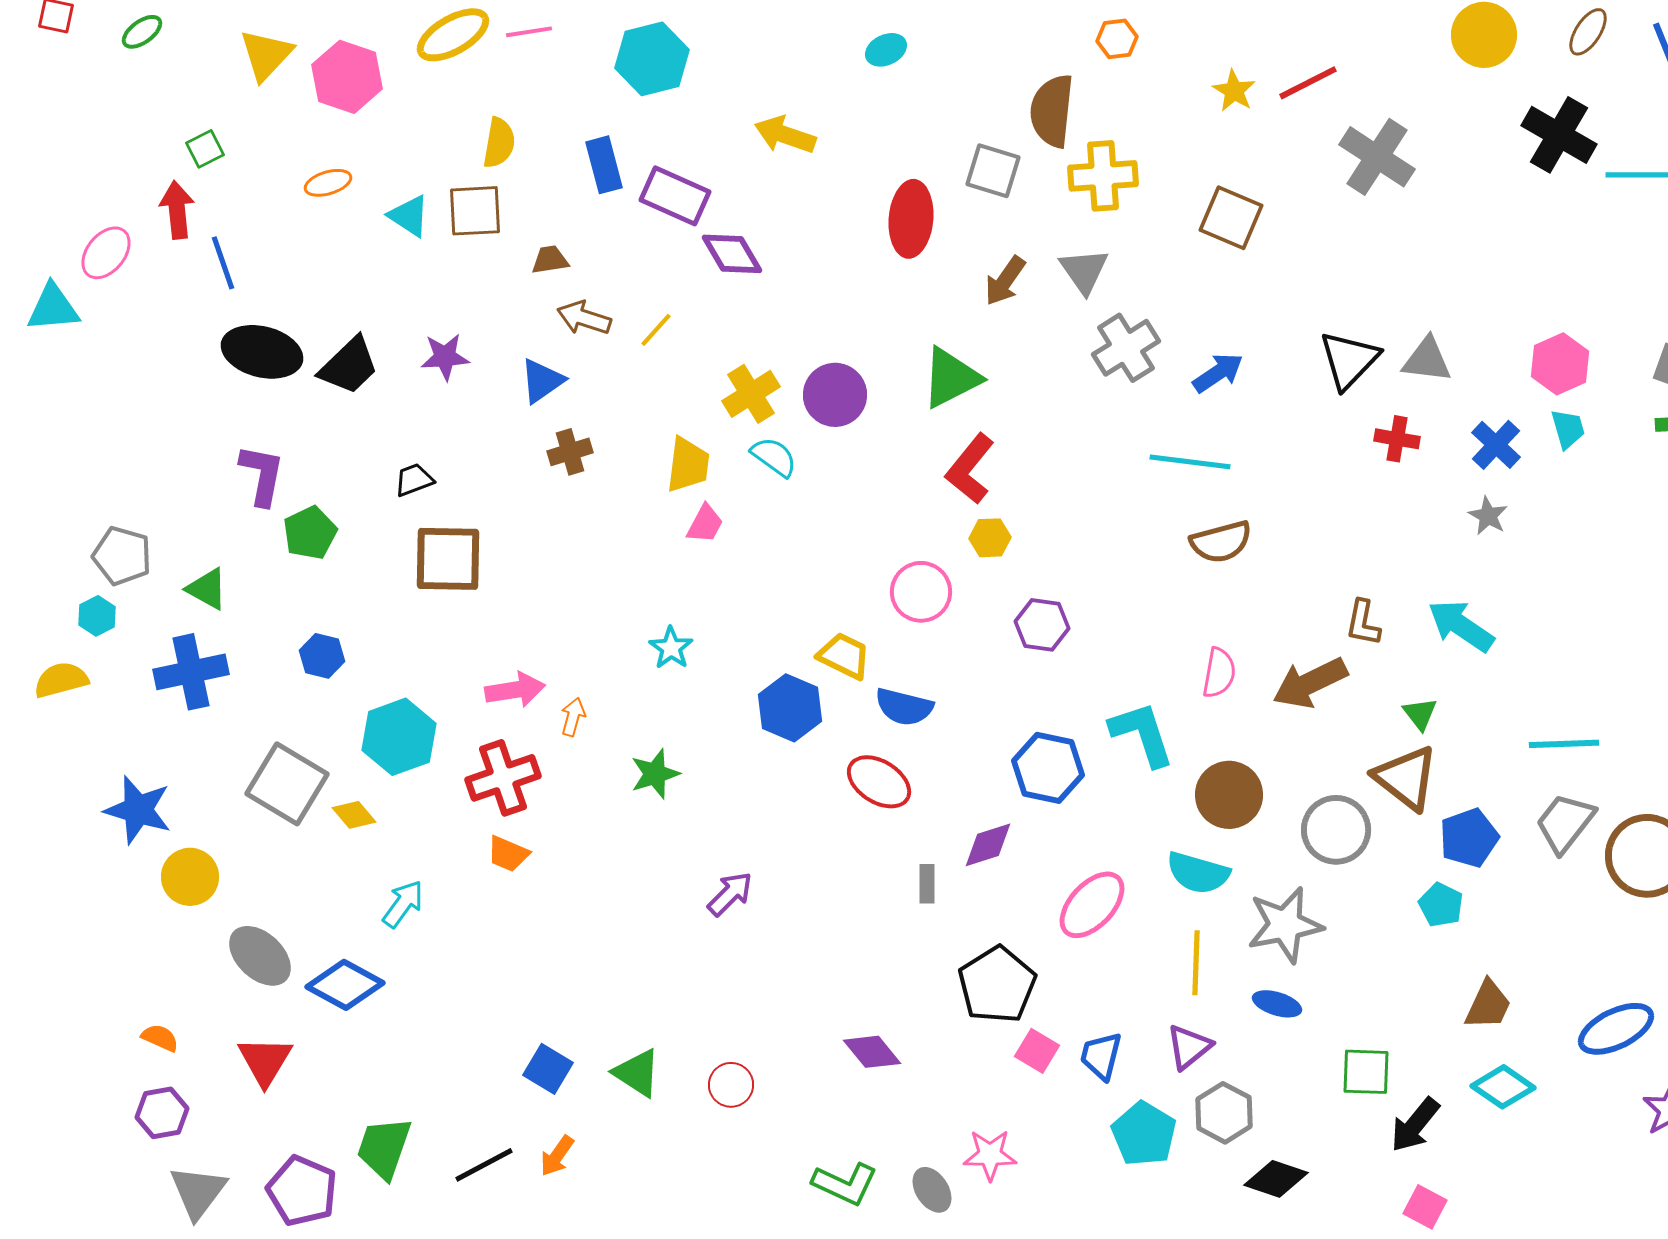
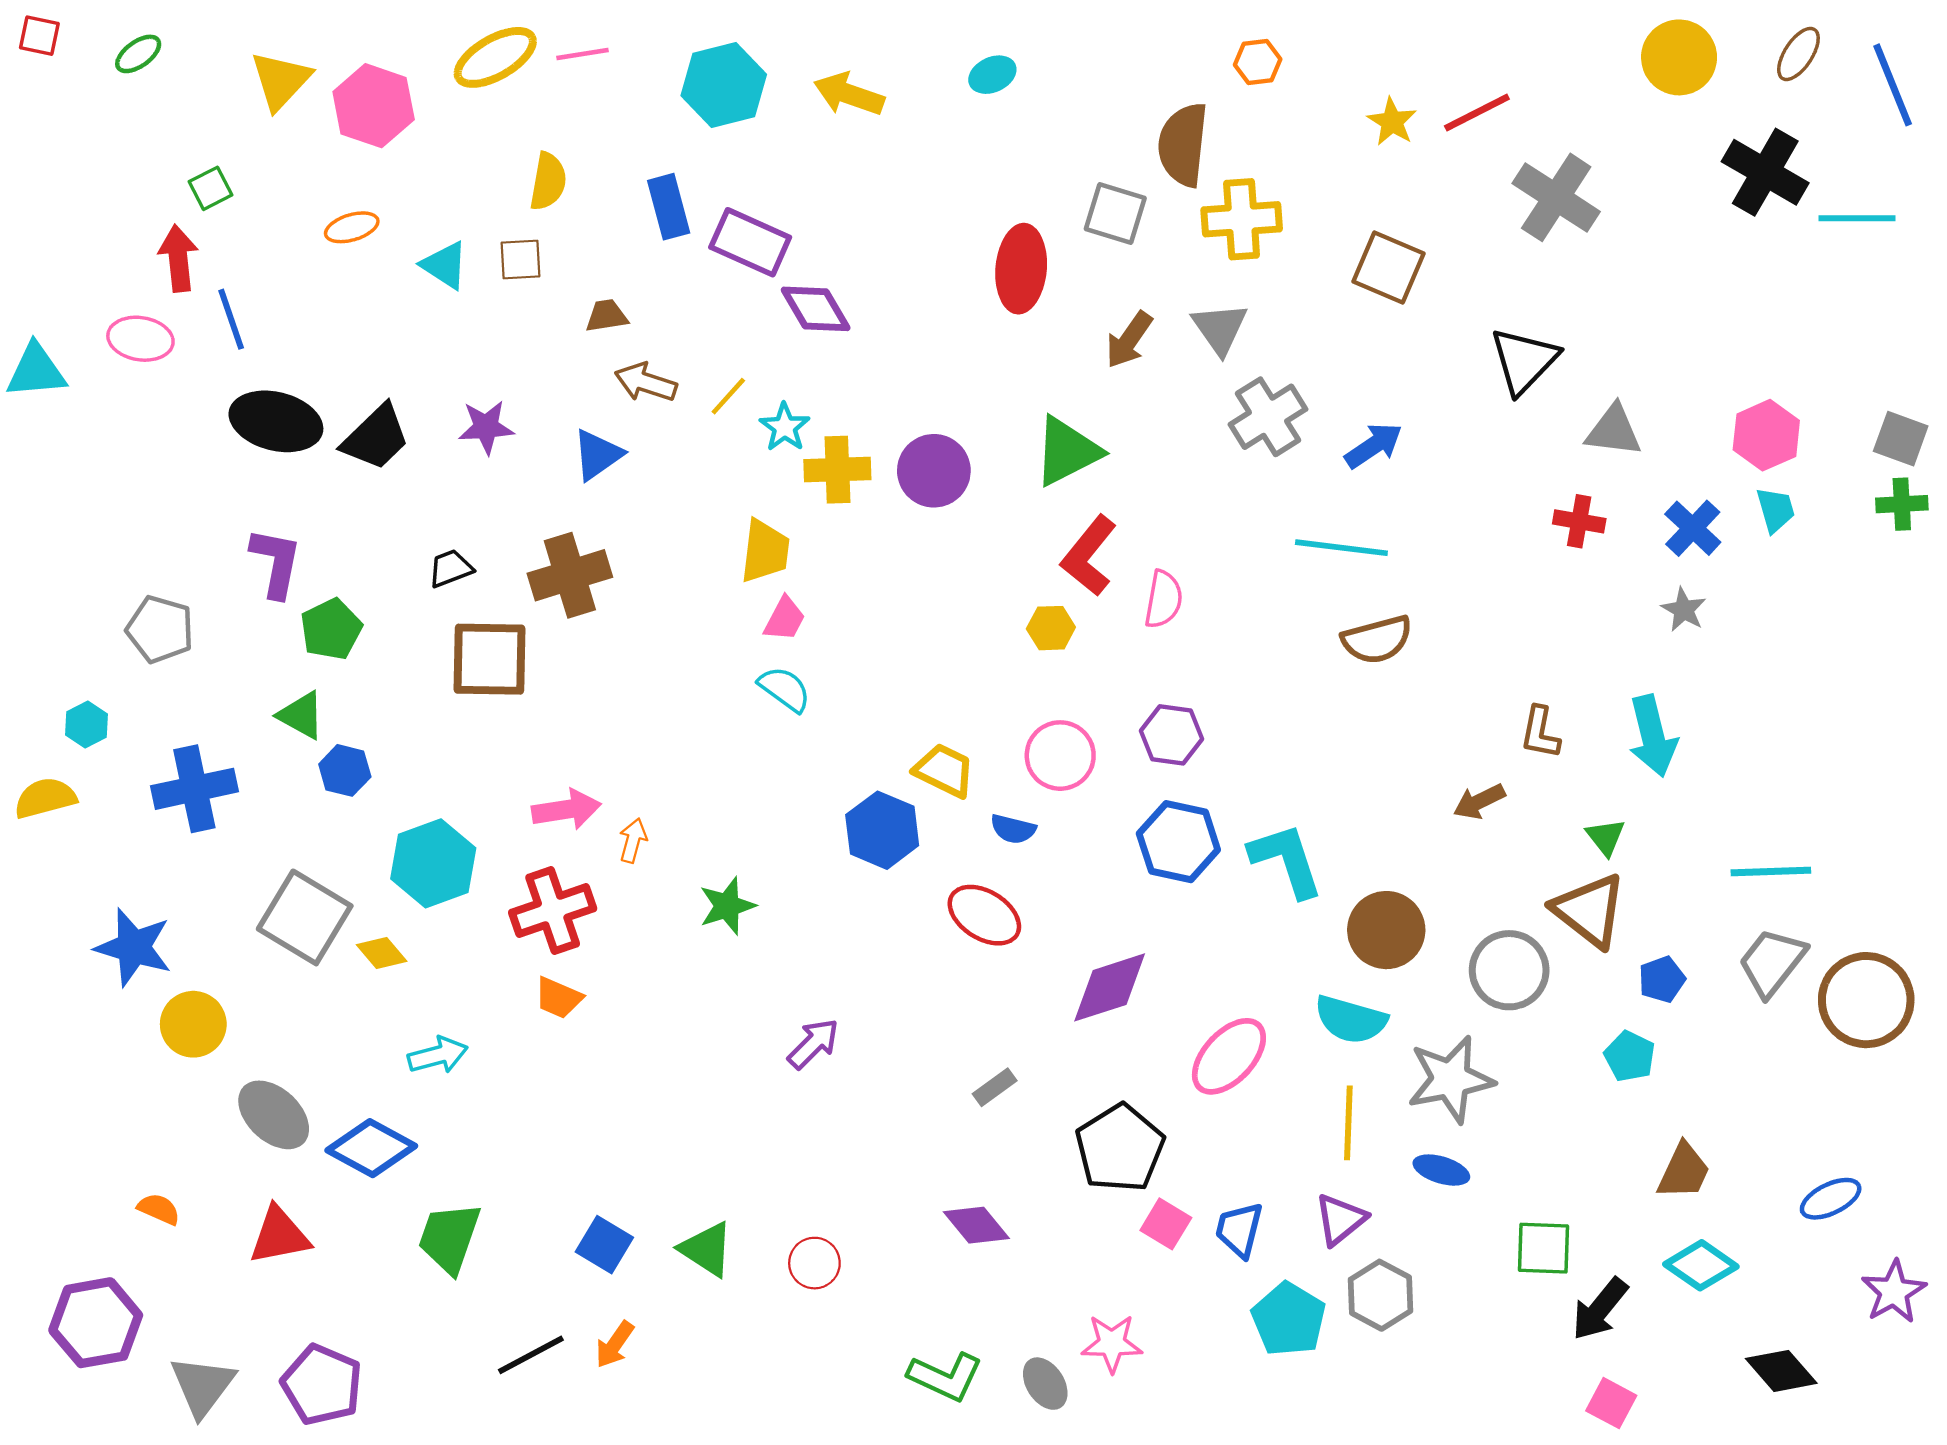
yellow arrow: (785, 135) -> (849, 94), moved
brown square: (475, 211) -> (521, 259), size x0.7
pink ellipse: (106, 253) -> (140, 339), moved, turned 60
black triangle: (1349, 360) -> (1524, 361), moved
yellow cross: (751, 394) -> (837, 470), turned 30
brown cross: (570, 452) -> (570, 575), moved, size x1.6
cyan semicircle: (774, 457) -> (785, 689), moved
yellow hexagon: (990, 538) -> (1051, 628), moved
gray pentagon: (122, 556) -> (160, 629), moved
green triangle: (207, 589) -> (301, 715), moved
pink circle: (921, 592) -> (1060, 756), moved
cyan arrow: (1461, 626) -> (1653, 736), turned -138
cyan star: (671, 648) -> (785, 427), moved
pink semicircle: (1219, 673) -> (1164, 599), moved
brown arrow: (1310, 683) -> (1479, 801), size x0.6
blue semicircle: (904, 707) -> (1013, 829), size x0.7
blue hexagon: (1048, 768) -> (1178, 842), moved
blue pentagon: (1469, 838) -> (1662, 979), size x0.7
purple diamond: (988, 845) -> (1110, 987), size x1.4
gray rectangle: (927, 884) -> (995, 1087), moved, turned 54
cyan arrow: (403, 904) -> (438, 1055), turned 39
blue ellipse: (1616, 1029) -> (1831, 1199), size x0.7
red triangle: (265, 1061) -> (279, 1235), turned 48
purple hexagon: (162, 1113) -> (96, 1323), moved, size x1.5
green trapezoid: (384, 1148) -> (449, 1238), moved
black diamond: (1276, 1179) -> (1781, 1371), moved, turned 30

